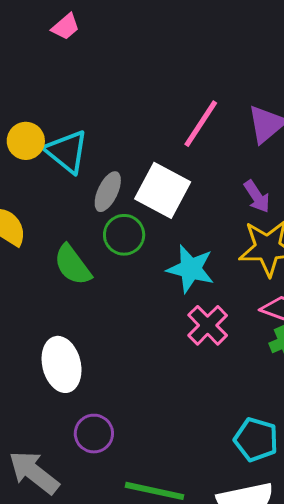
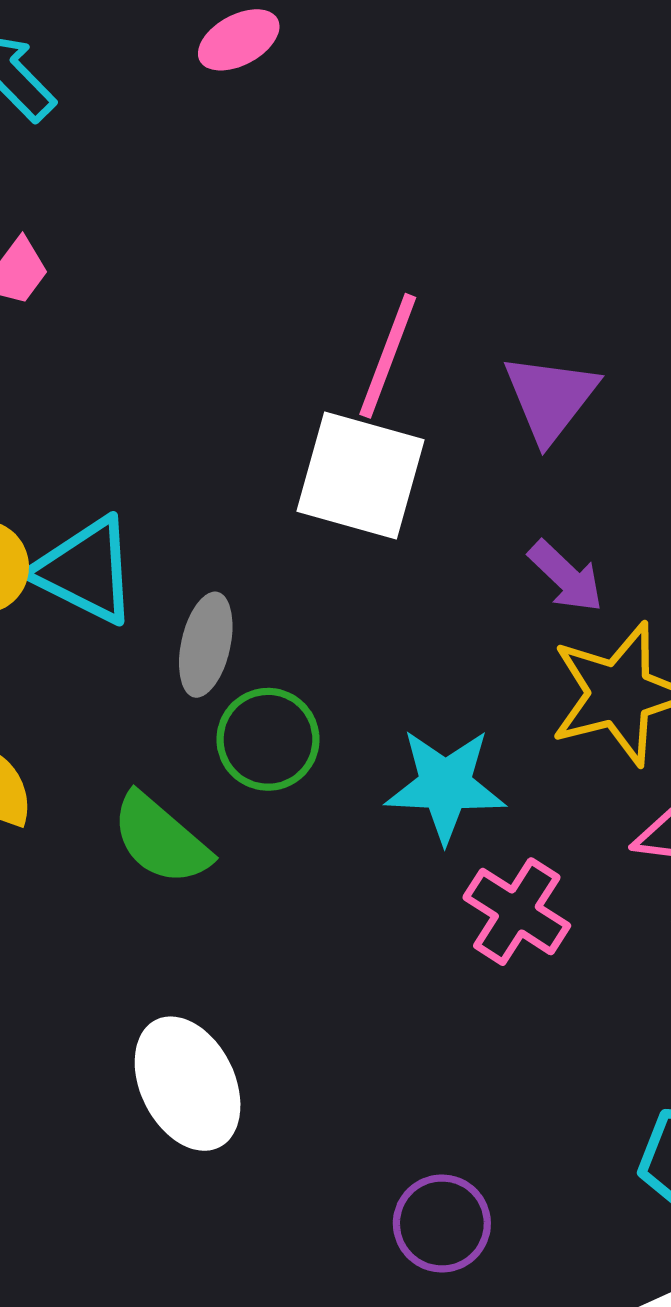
pink line: (201, 124) -> (388, 356), moved
white square: (163, 190) -> (361, 476), moved
purple circle: (94, 434) -> (442, 1223), moved

